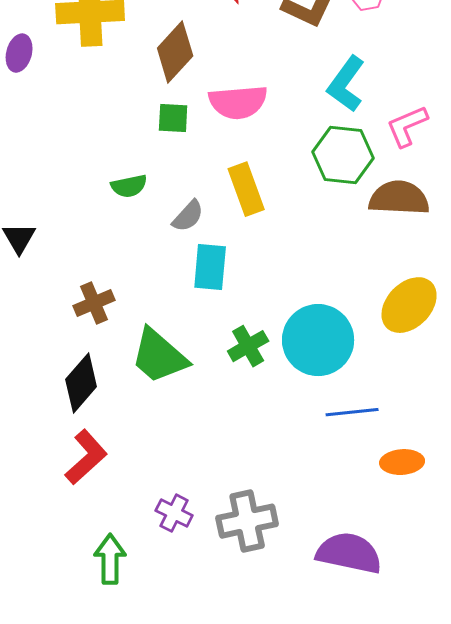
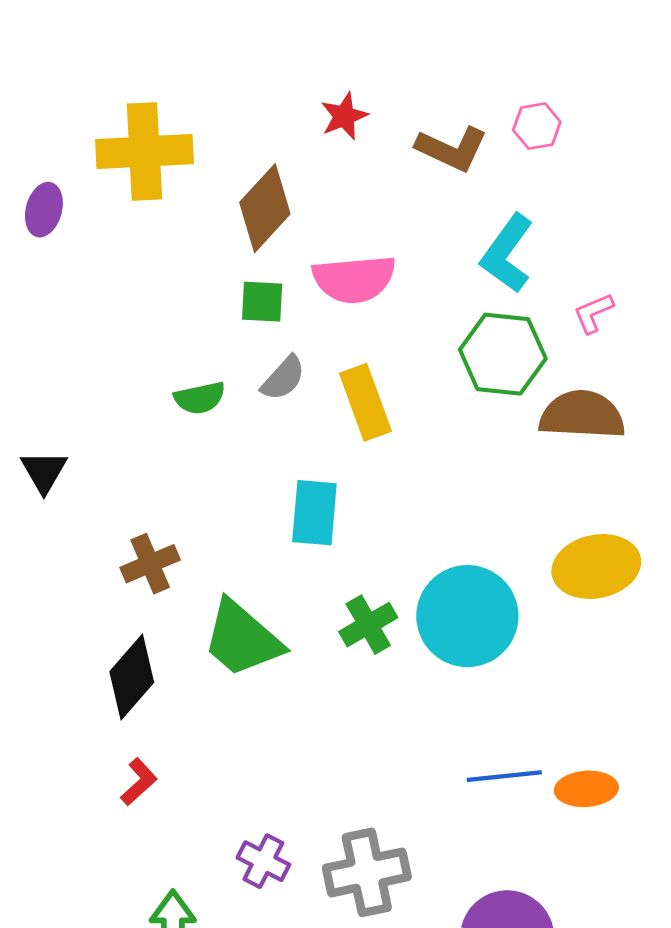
pink L-shape: (407, 126) -> (593, 313), size x0.7
gray semicircle: (188, 216) -> (283, 378), moved
yellow ellipse: (409, 305) -> (596, 567), turned 34
blue line: (352, 412) -> (504, 776), moved
red L-shape: (86, 457) -> (139, 782), size x0.6

